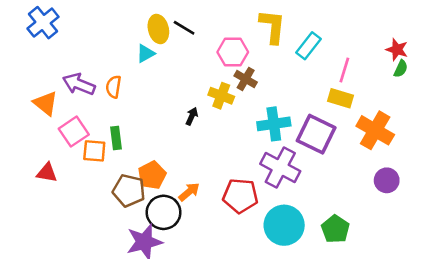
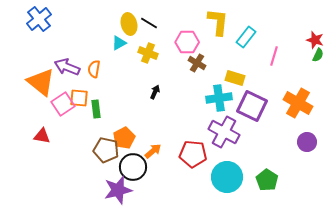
yellow cross: (221, 96) -> (148, 53), moved
yellow rectangle: (341, 98) -> (235, 78), moved
orange triangle: (46, 103) -> (41, 82), size x1.4
orange square: (94, 151) -> (79, 98), moved

